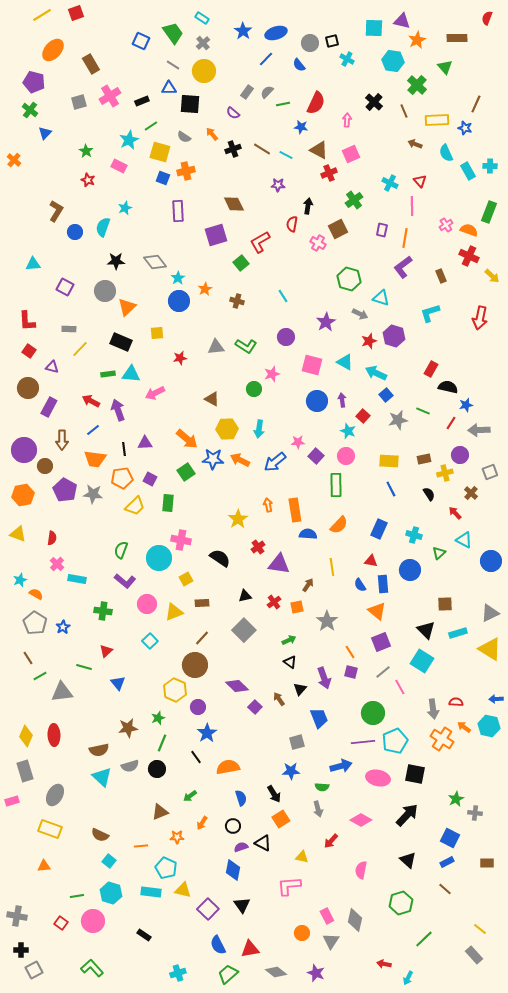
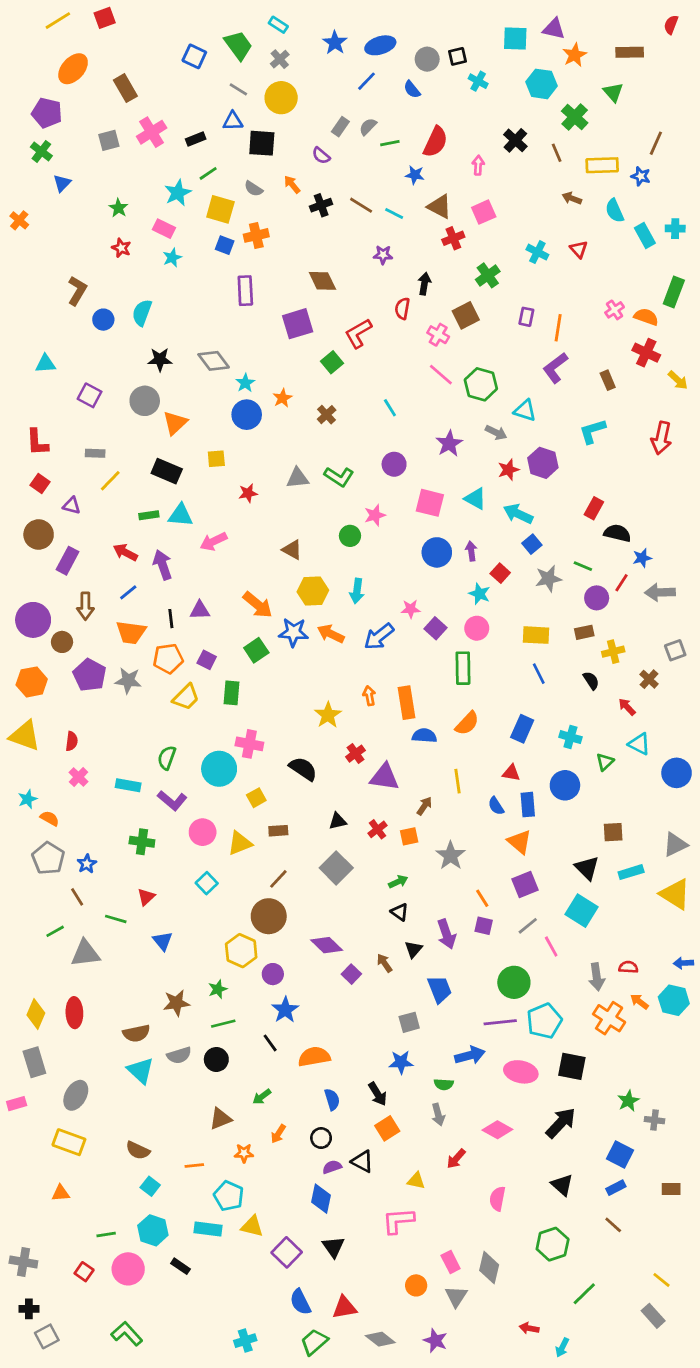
pink line: (412, 206) -> (441, 375), moved, turned -48
cyan star: (125, 208) -> (172, 258), moved
brown cross: (237, 301) -> (327, 415), turned 32
purple circle: (460, 455) -> (597, 598), moved
yellow triangle: (18, 534) -> (25, 736), size x1.4
cyan rectangle: (77, 579) -> (128, 785), moved
brown line: (28, 658) -> (77, 897), moved
green line: (162, 743) -> (223, 1024), turned 54
black rectangle: (144, 935) -> (181, 1266), moved

